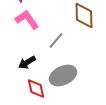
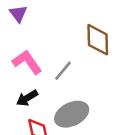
pink L-shape: (27, 19) -> (27, 62), moved

